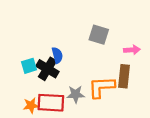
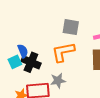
blue semicircle: (57, 55) -> (23, 51), moved
orange L-shape: (101, 87) -> (63, 52), moved

